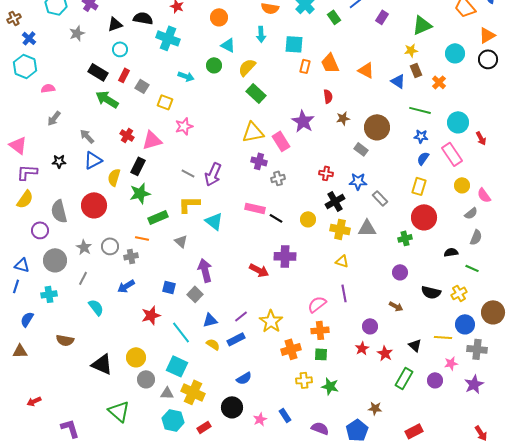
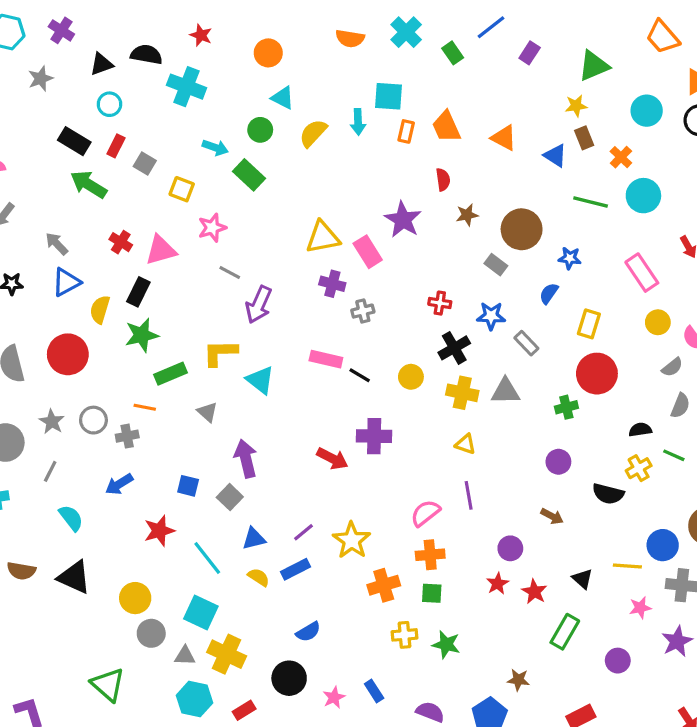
cyan arrow: (261, 34) -> (358, 122), moved
green rectangle: (256, 93) -> (249, 175), moved
cyan circle: (458, 122) -> (643, 196), moved
blue star: (421, 136) -> (570, 258), moved
blue semicircle: (423, 158) -> (549, 293), moved
gray line: (188, 173) -> (230, 273), moved
yellow cross: (459, 293) -> (639, 468), moved
black triangle: (102, 364) -> (74, 577), moved
purple circle: (435, 380) -> (618, 661), moved

